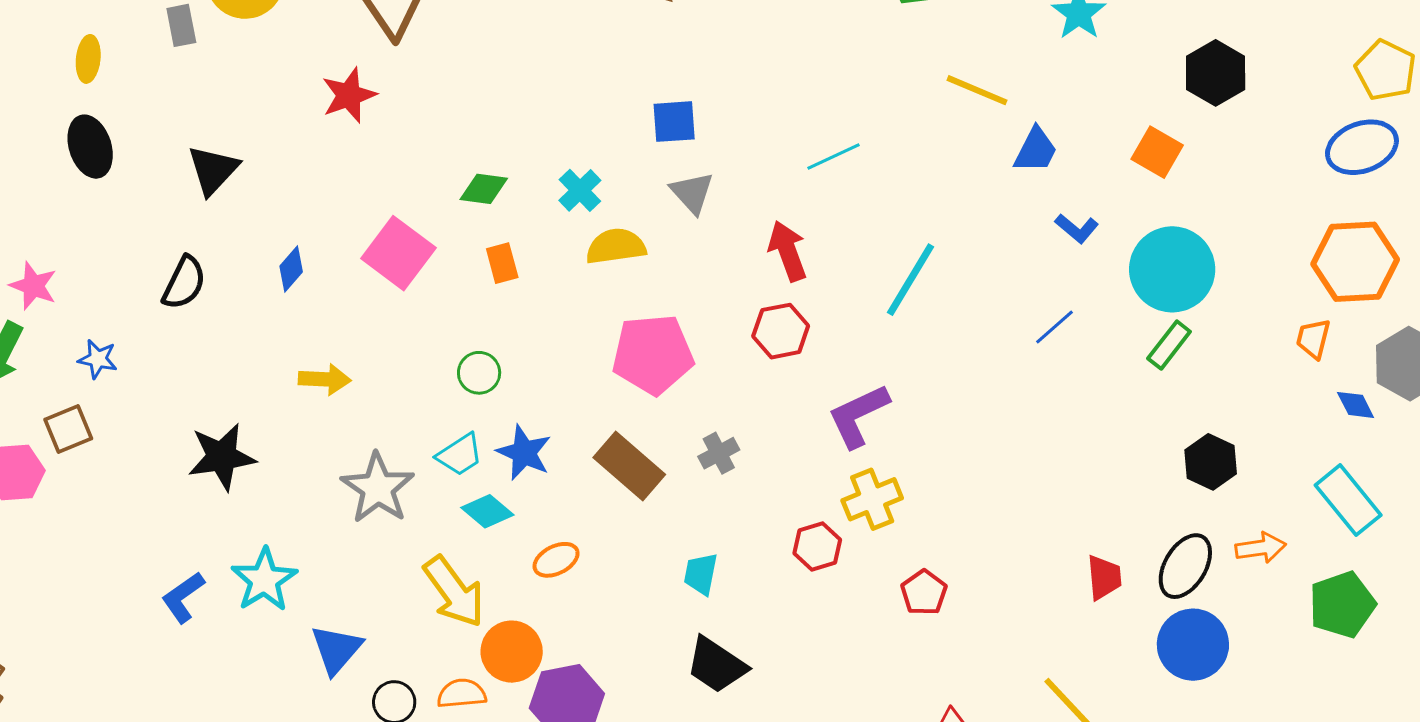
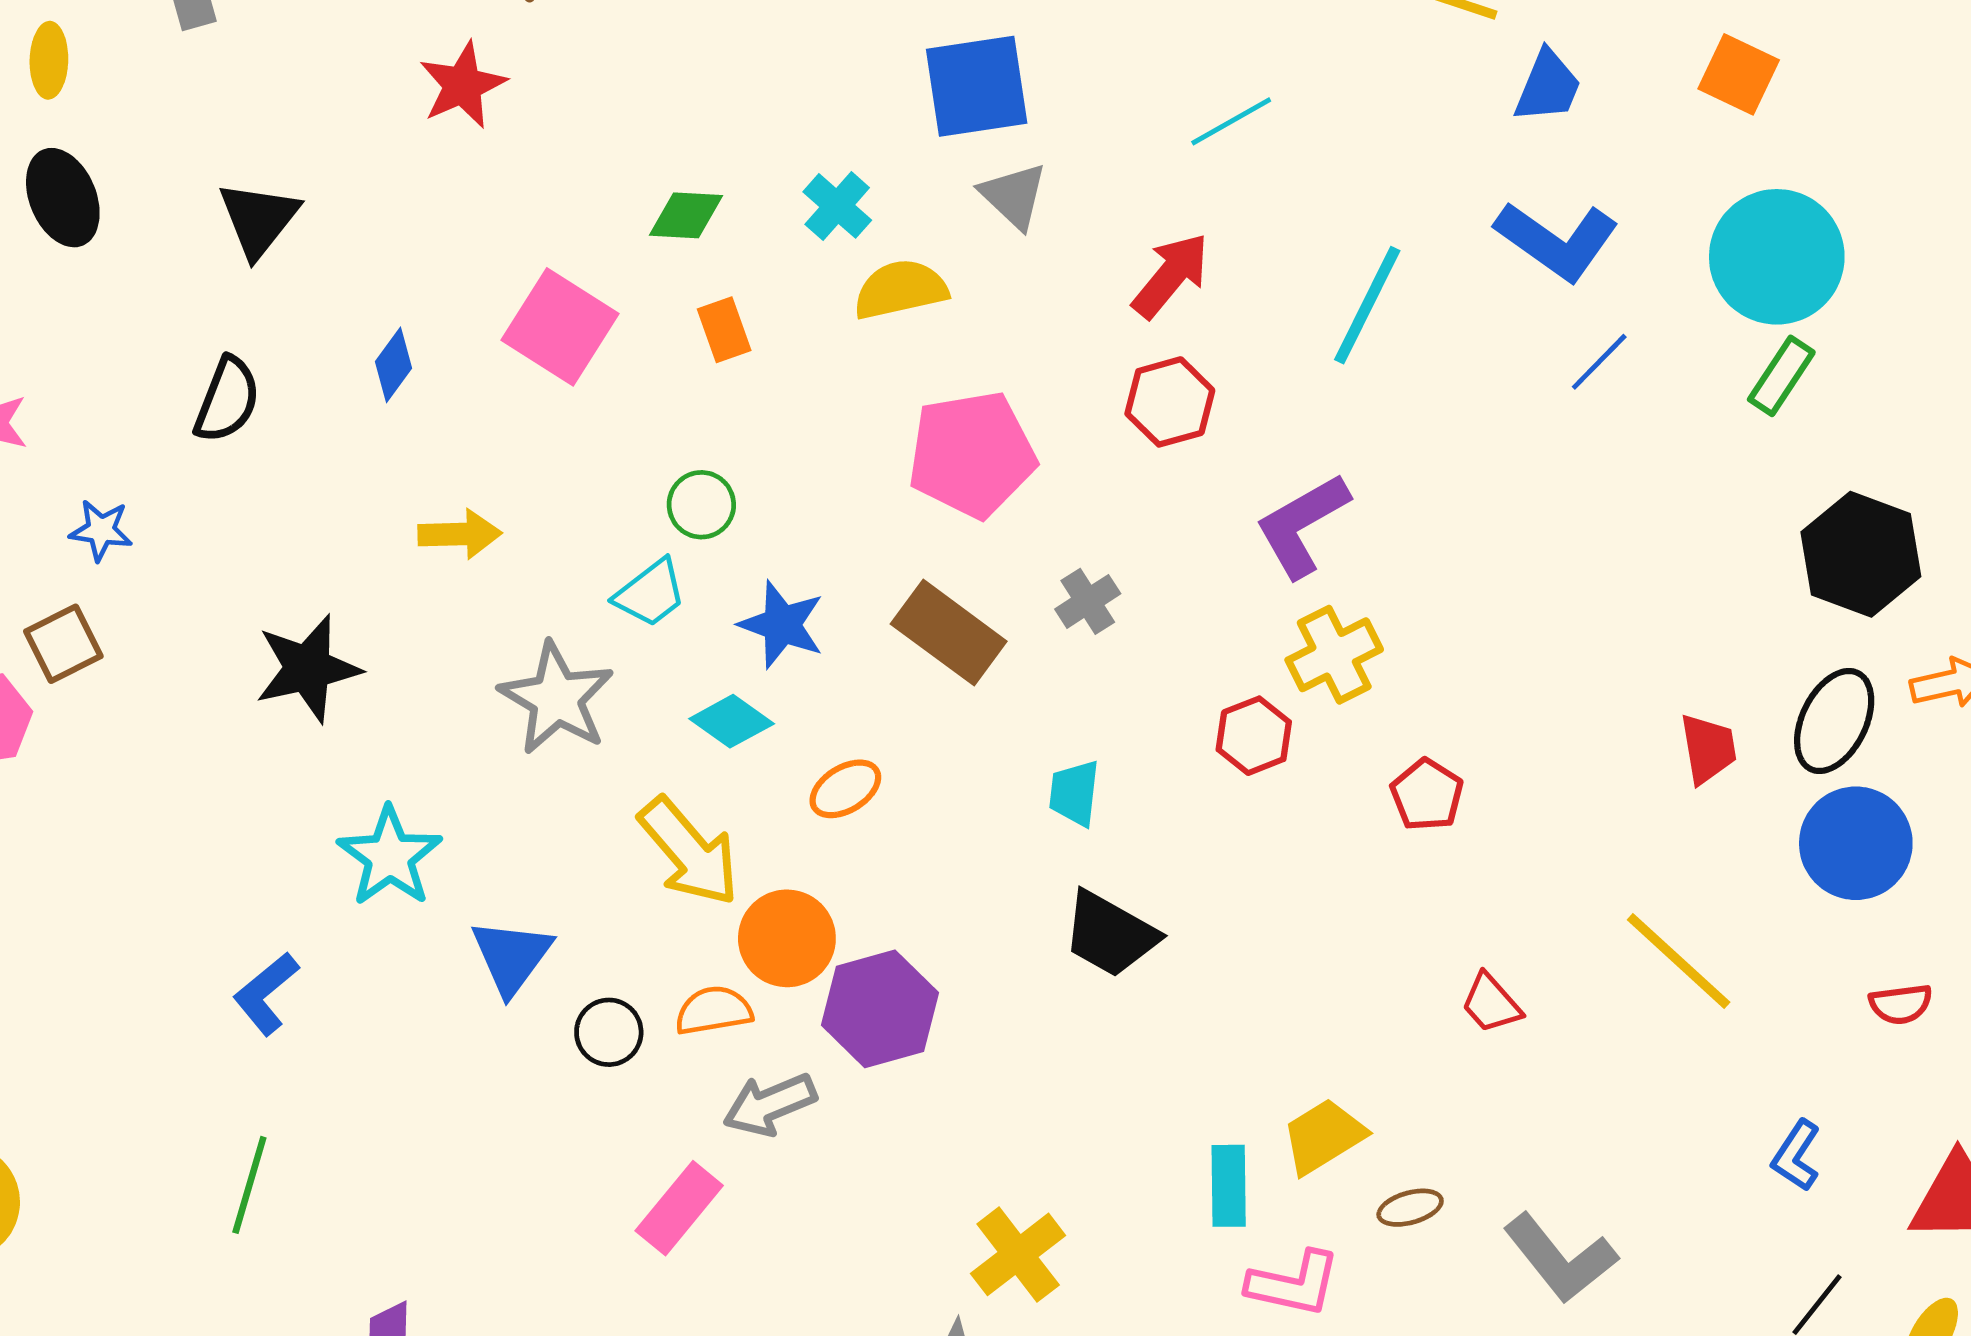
blue square: (674, 122) -> (977, 86), size x1.5
blue L-shape: (1077, 228) -> (1557, 241), moved, size x1.8
red arrow: (788, 251) -> (1171, 275), turned 64
cyan trapezoid: (460, 455) -> (650, 593), moved
black hexagon: (1211, 462) -> (1861, 554), size x1.4
blue L-shape: (183, 597) -> (266, 994), moved

